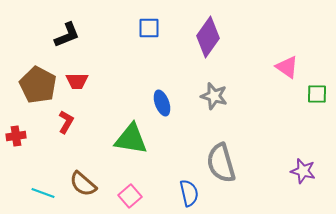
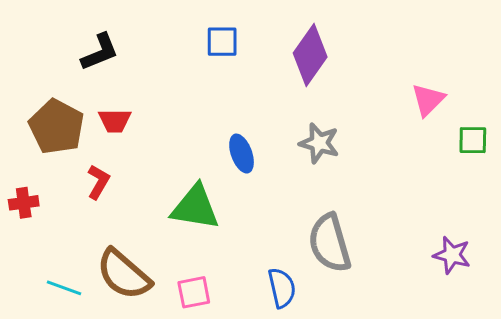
pink triangle: (287, 67) -> (428, 100), turned 40
brown semicircle: (83, 184) -> (124, 274), size x1.4
pink square: (130, 196) -> (194, 292), turned 30

